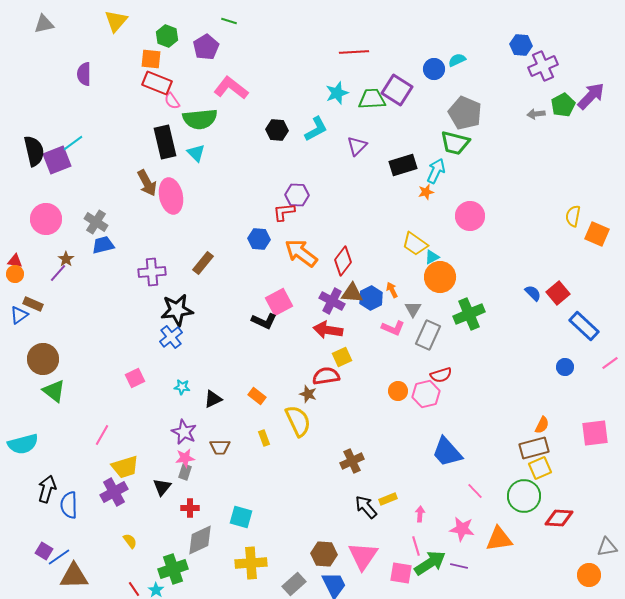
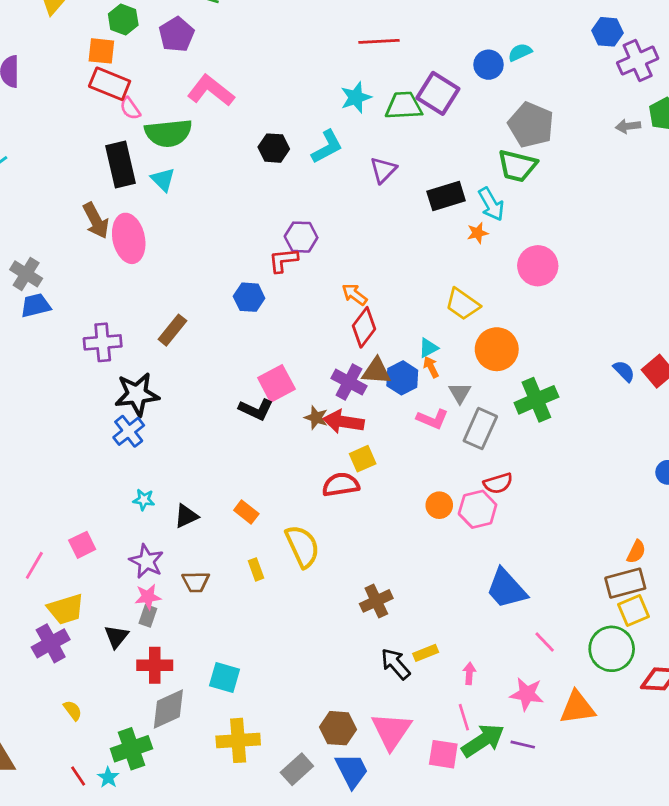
cyan arrow: (436, 171) -> (491, 204), turned 125
orange arrow: (301, 253) -> (354, 294), moved, size x0.6
cyan triangle: (432, 257) -> (428, 348), moved
pink square: (135, 378) -> (82, 545), moved
brown star: (308, 394) -> (316, 418), moved
red cross: (190, 508) -> (155, 665), size x1.4

